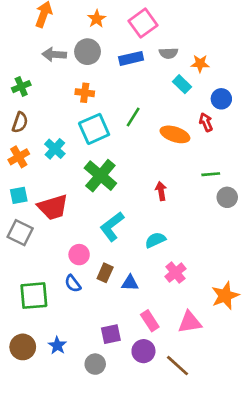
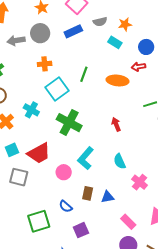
red arrow: (206, 122) -> (138, 67), turned -64
cyan semicircle: (155, 240) -> (120, 161), turned -77
pink circle: (79, 255) -> (64, 172), moved
purple square: (111, 334) -> (81, 230), moved

